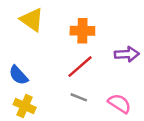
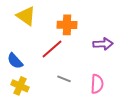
red line: (80, 67) -> (52, 49), moved
pink semicircle: (119, 104) -> (97, 84), turned 60

